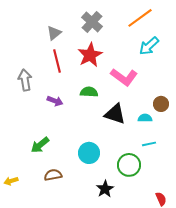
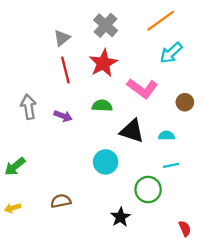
gray arrow: (25, 80) -> (29, 107), moved
brown circle: (161, 104) -> (185, 102), moved
green arrow: (40, 145) -> (15, 167), moved
cyan circle: (89, 153) -> (106, 162), moved

